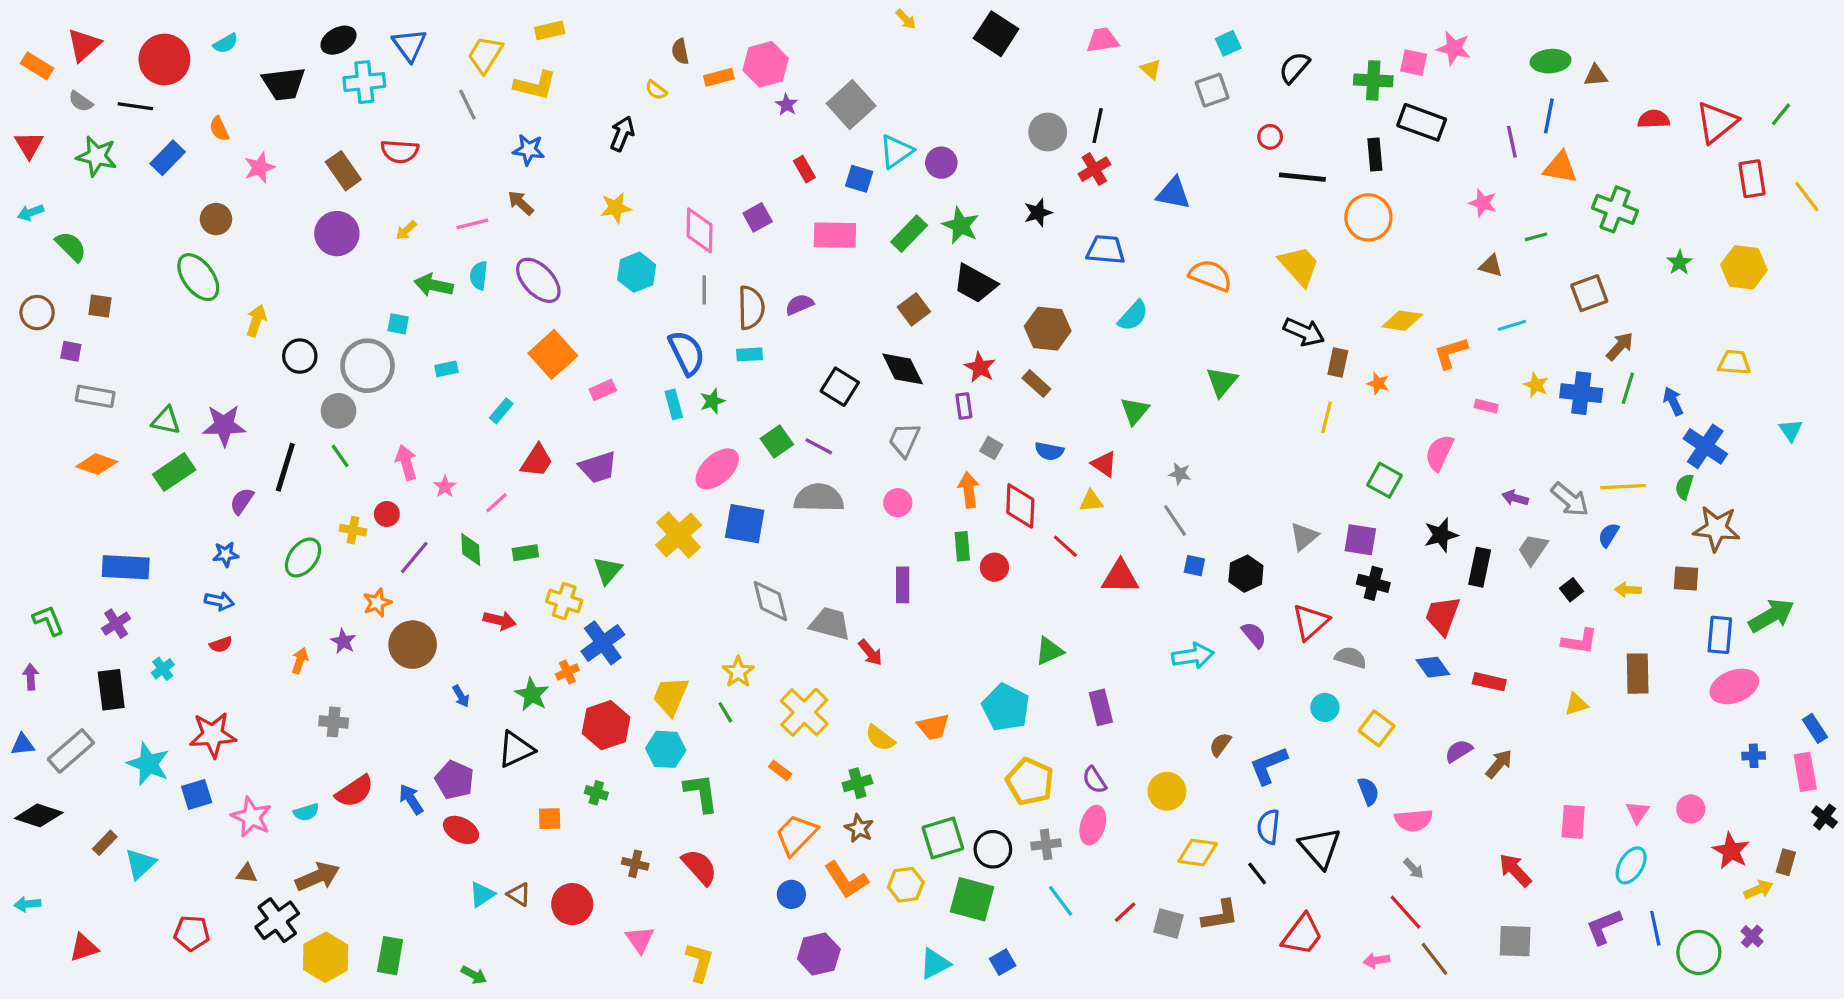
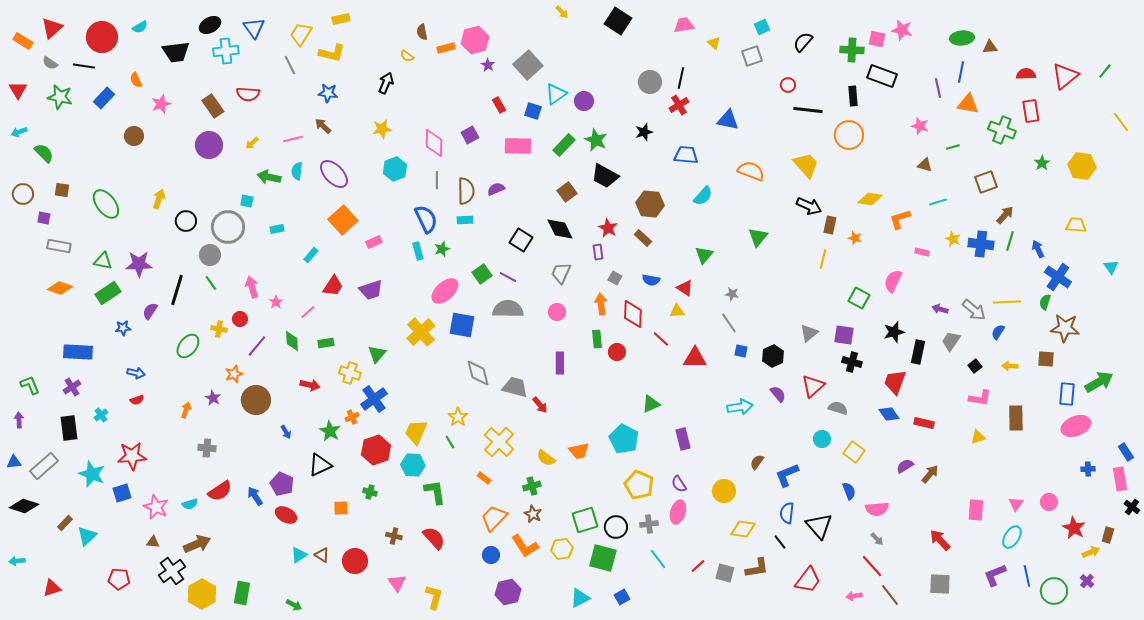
red rectangle: (1752, 179) -> (1031, 111), moved
green ellipse: (198, 277) -> (106, 204), moved
blue star: (226, 554) -> (123, 328), moved

